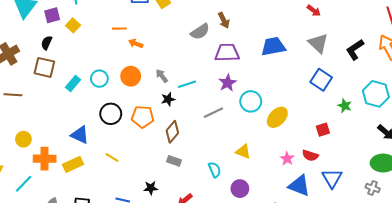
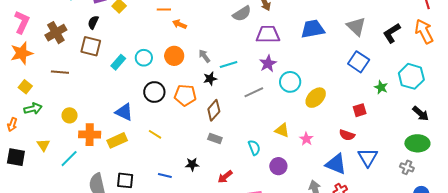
pink star: (287, 159) -> (306, 139), moved

